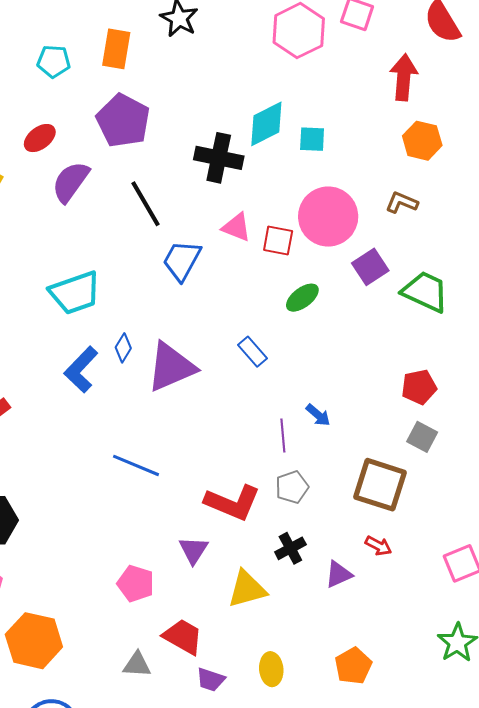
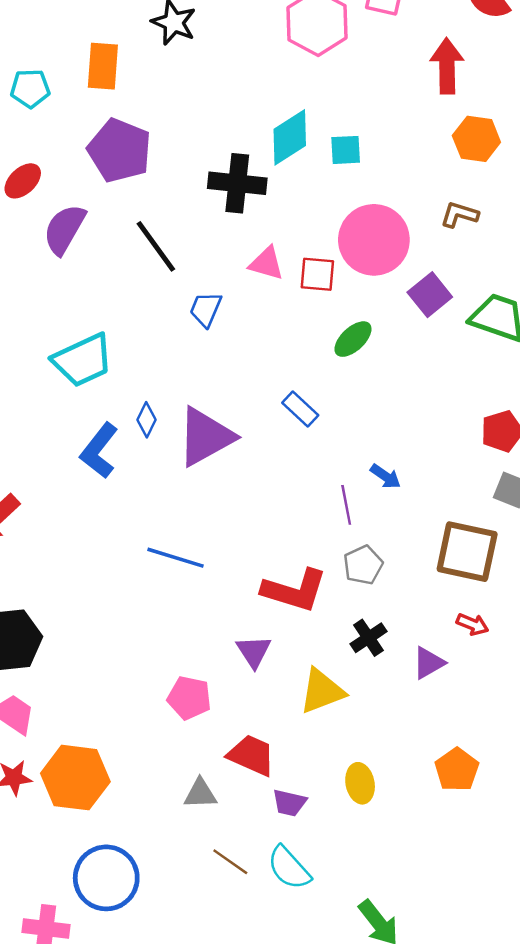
blue trapezoid: (182, 260) -> (206, 309), size x0.7

